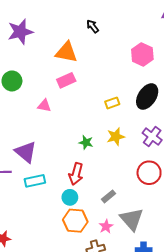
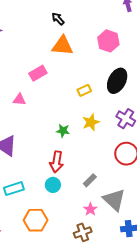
orange triangle: (66, 52) -> (62, 46), moved
cyan rectangle: (35, 181) -> (14, 189), moved
orange hexagon: (75, 221) -> (36, 220), moved

